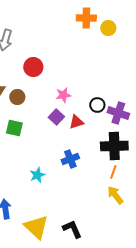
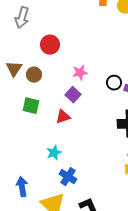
red triangle: (76, 122) -> (63, 117), moved
blue cross: (70, 159) -> (68, 177), moved, turned -36

